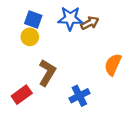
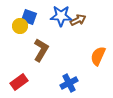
yellow circle: (30, 37) -> (20, 26), moved
brown L-shape: (47, 73) -> (41, 50), moved

